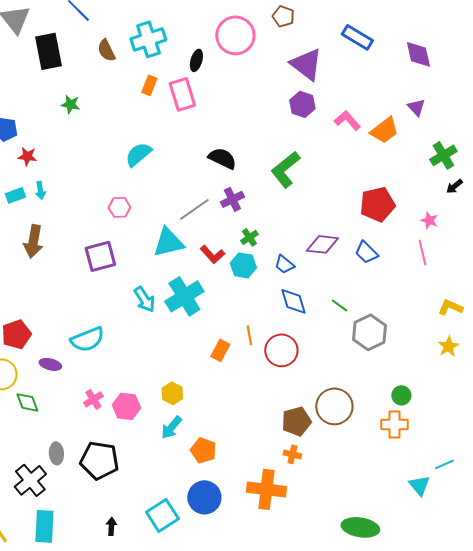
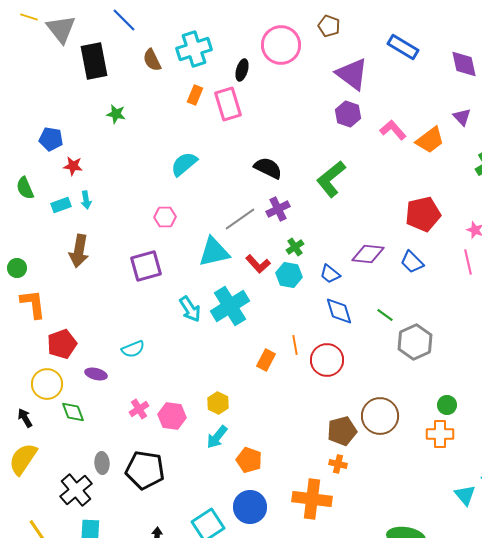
cyan semicircle: (87, 339) -> (133, 349), size x0.7

